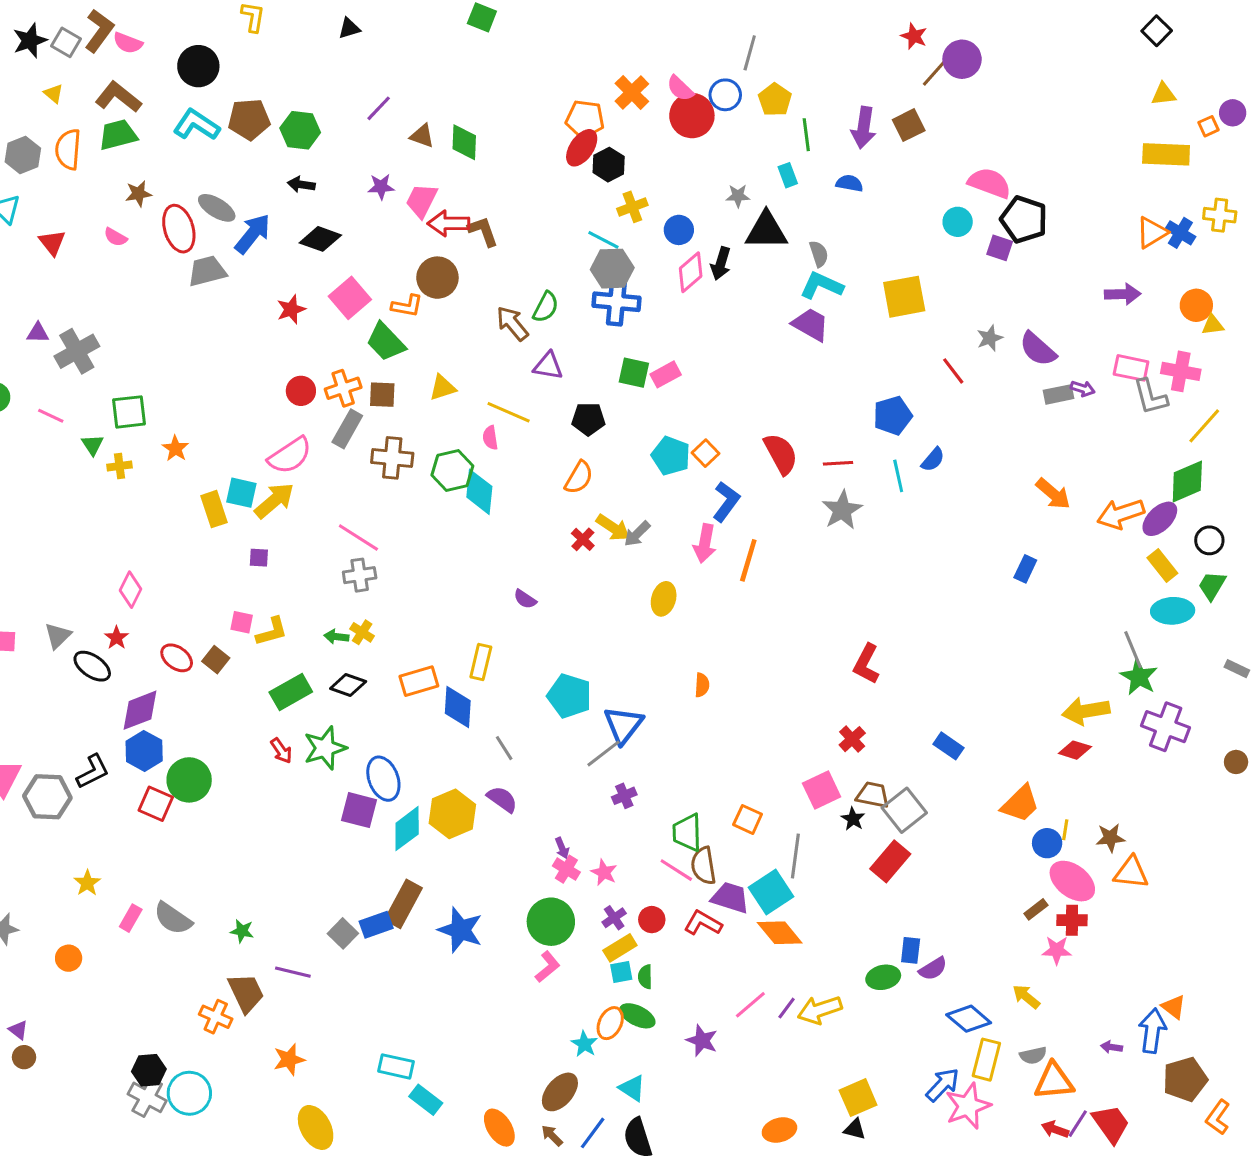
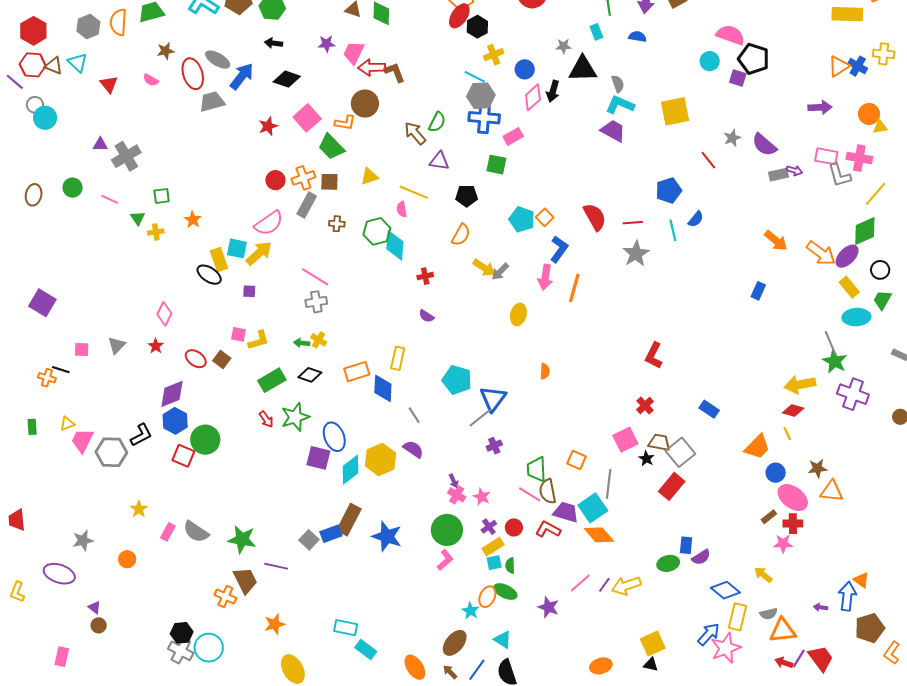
pink rectangle: (666, 374) -> (513, 136), moved
green square: (129, 412) -> (162, 196), size x0.7
brown cross: (392, 458) -> (337, 224), size x0.6
orange arrow: (1121, 514) -> (821, 253), turned -124
red cross: (583, 539) -> (425, 276), moved, turned 35
black ellipse: (92, 666) -> (209, 275), moved
yellow line: (1065, 830) -> (787, 434), moved, turned -32
green star: (242, 931) -> (242, 539), size x1.8

